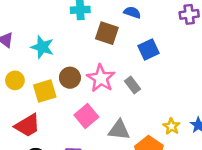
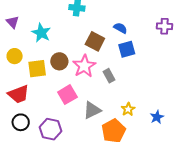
blue semicircle: (132, 12) -> (120, 28), moved
brown square: (107, 33) -> (95, 41), moved
yellow star: (171, 126) -> (128, 109), moved
gray triangle: (119, 130) -> (92, 110), turned -42

